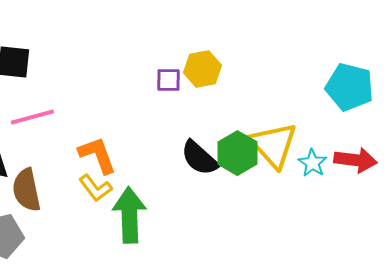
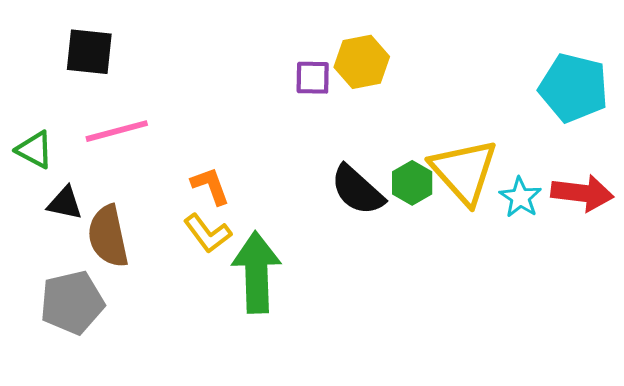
green hexagon: (237, 153) -> (412, 183), size x0.7
orange L-shape: (97, 155) -> (210, 186), size x0.7

